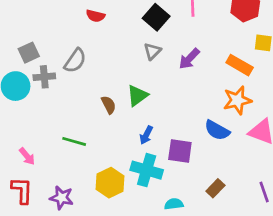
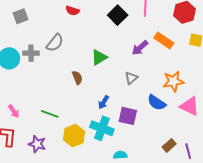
gray triangle: (152, 51) -> (131, 78), moved
gray square: (29, 53) -> (21, 16), moved
orange rectangle: (240, 65) -> (164, 41), moved
green triangle: (137, 96) -> (99, 57), moved
green line: (74, 141) -> (50, 114), moved
brown rectangle: (215, 188) -> (169, 145), moved

